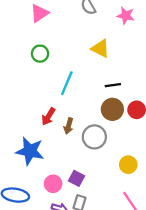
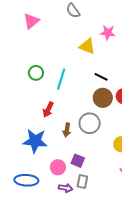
pink star: (126, 16) -> (108, 33), moved
green circle: (40, 54) -> (36, 73), moved
black line: (113, 85) -> (101, 77), turned 40
brown arrow: (69, 126) -> (67, 130), moved

